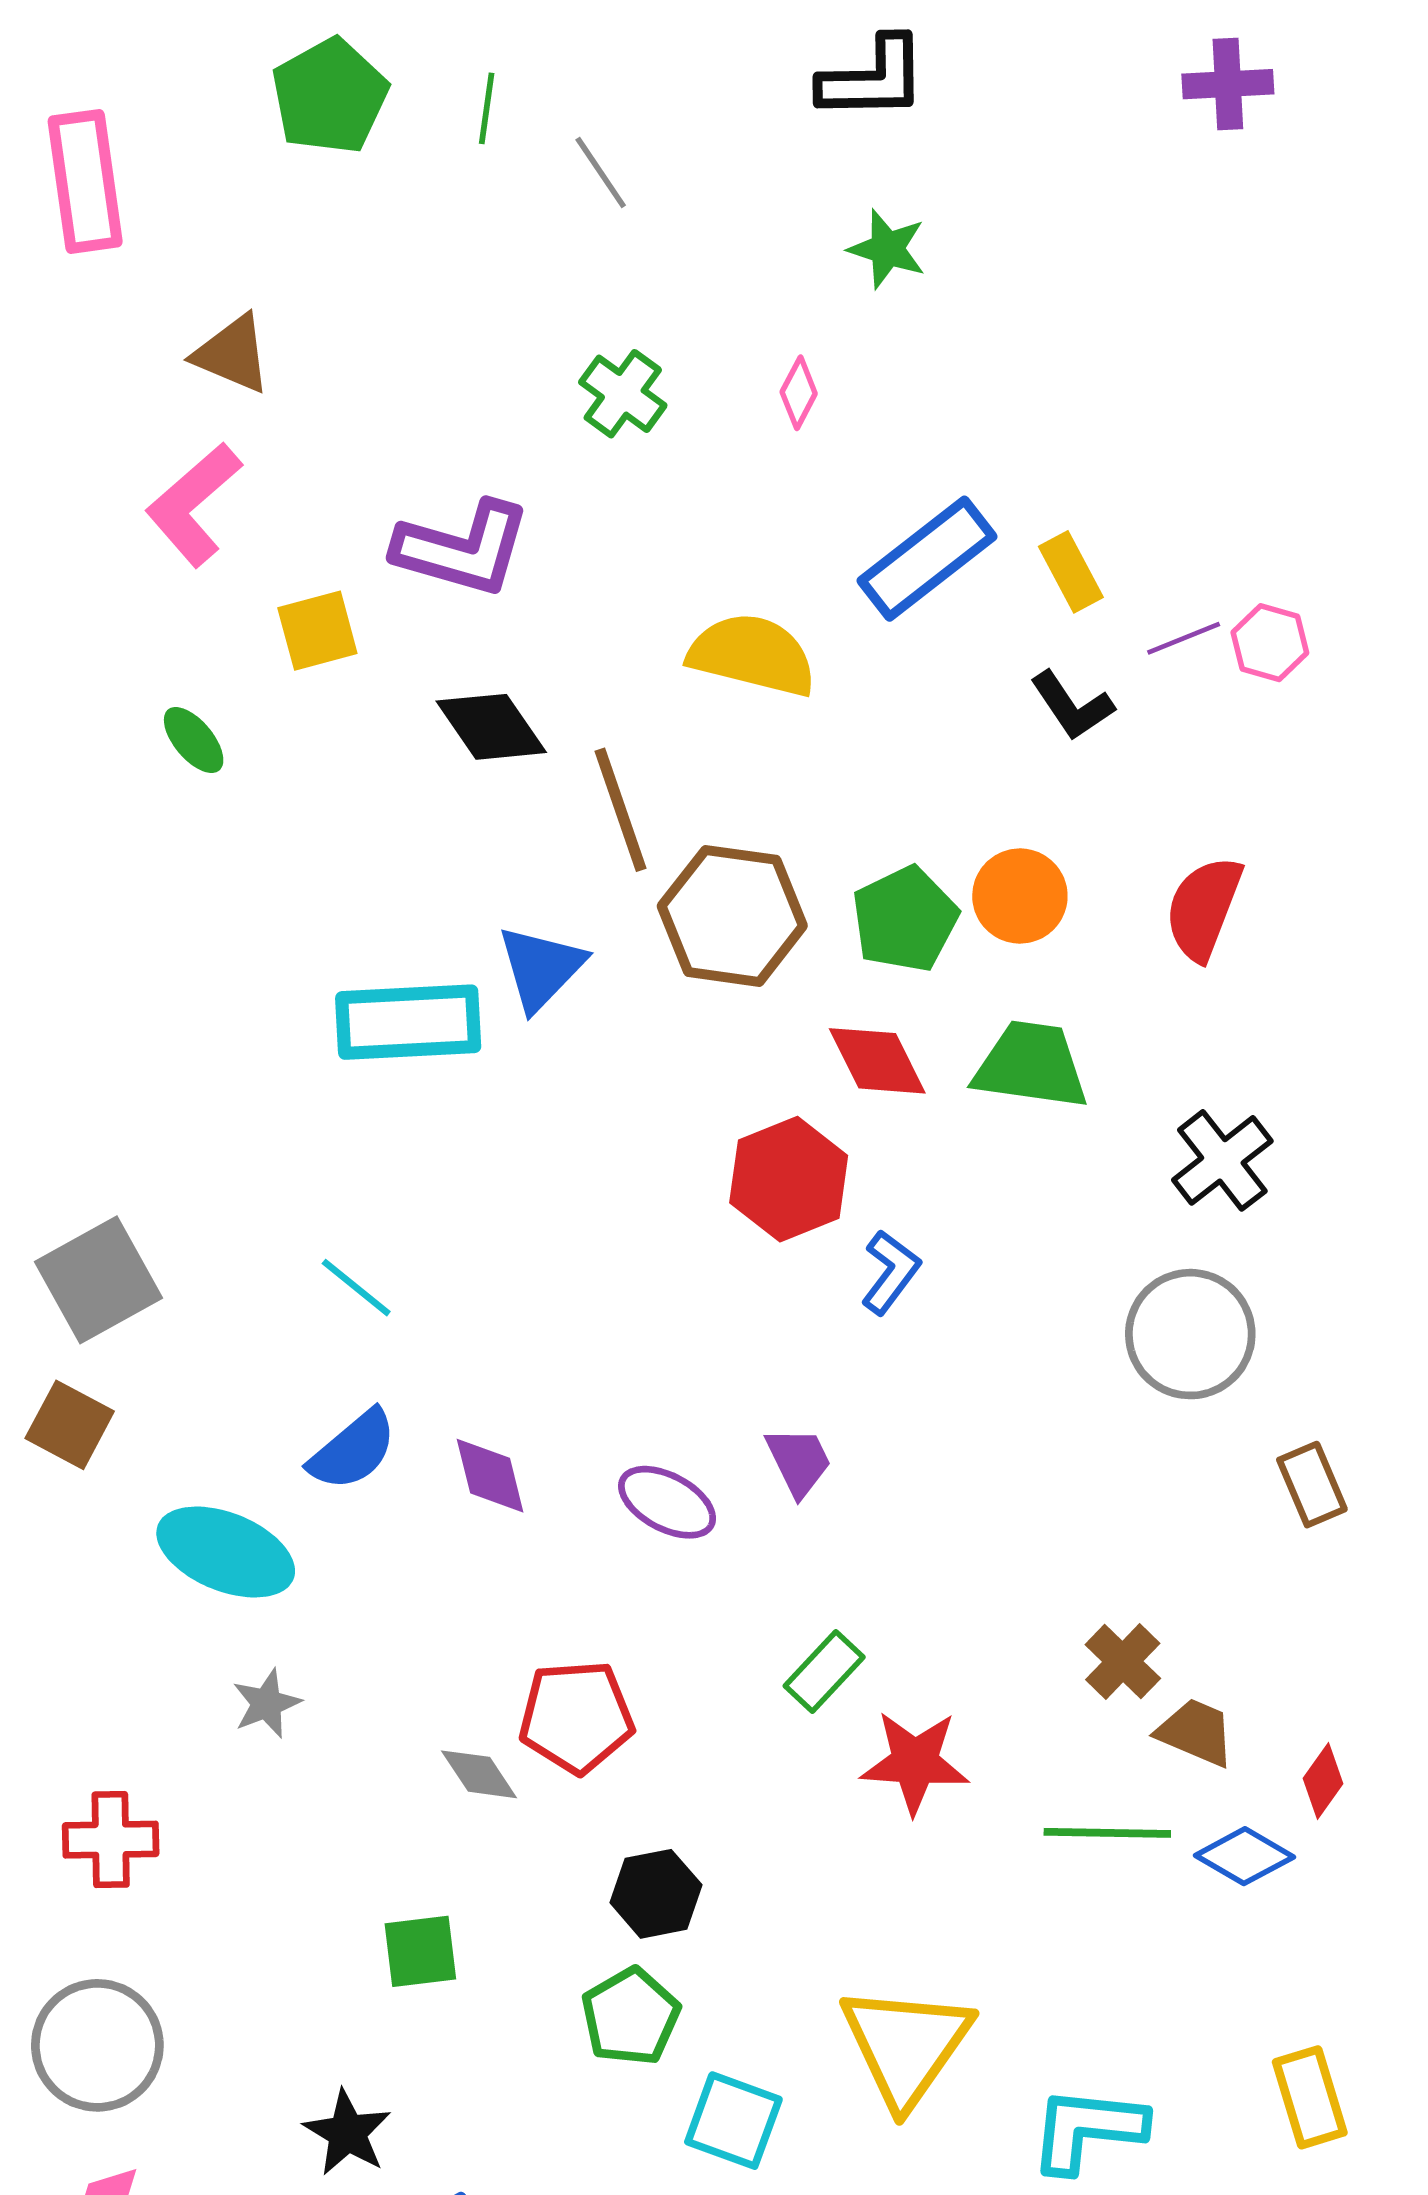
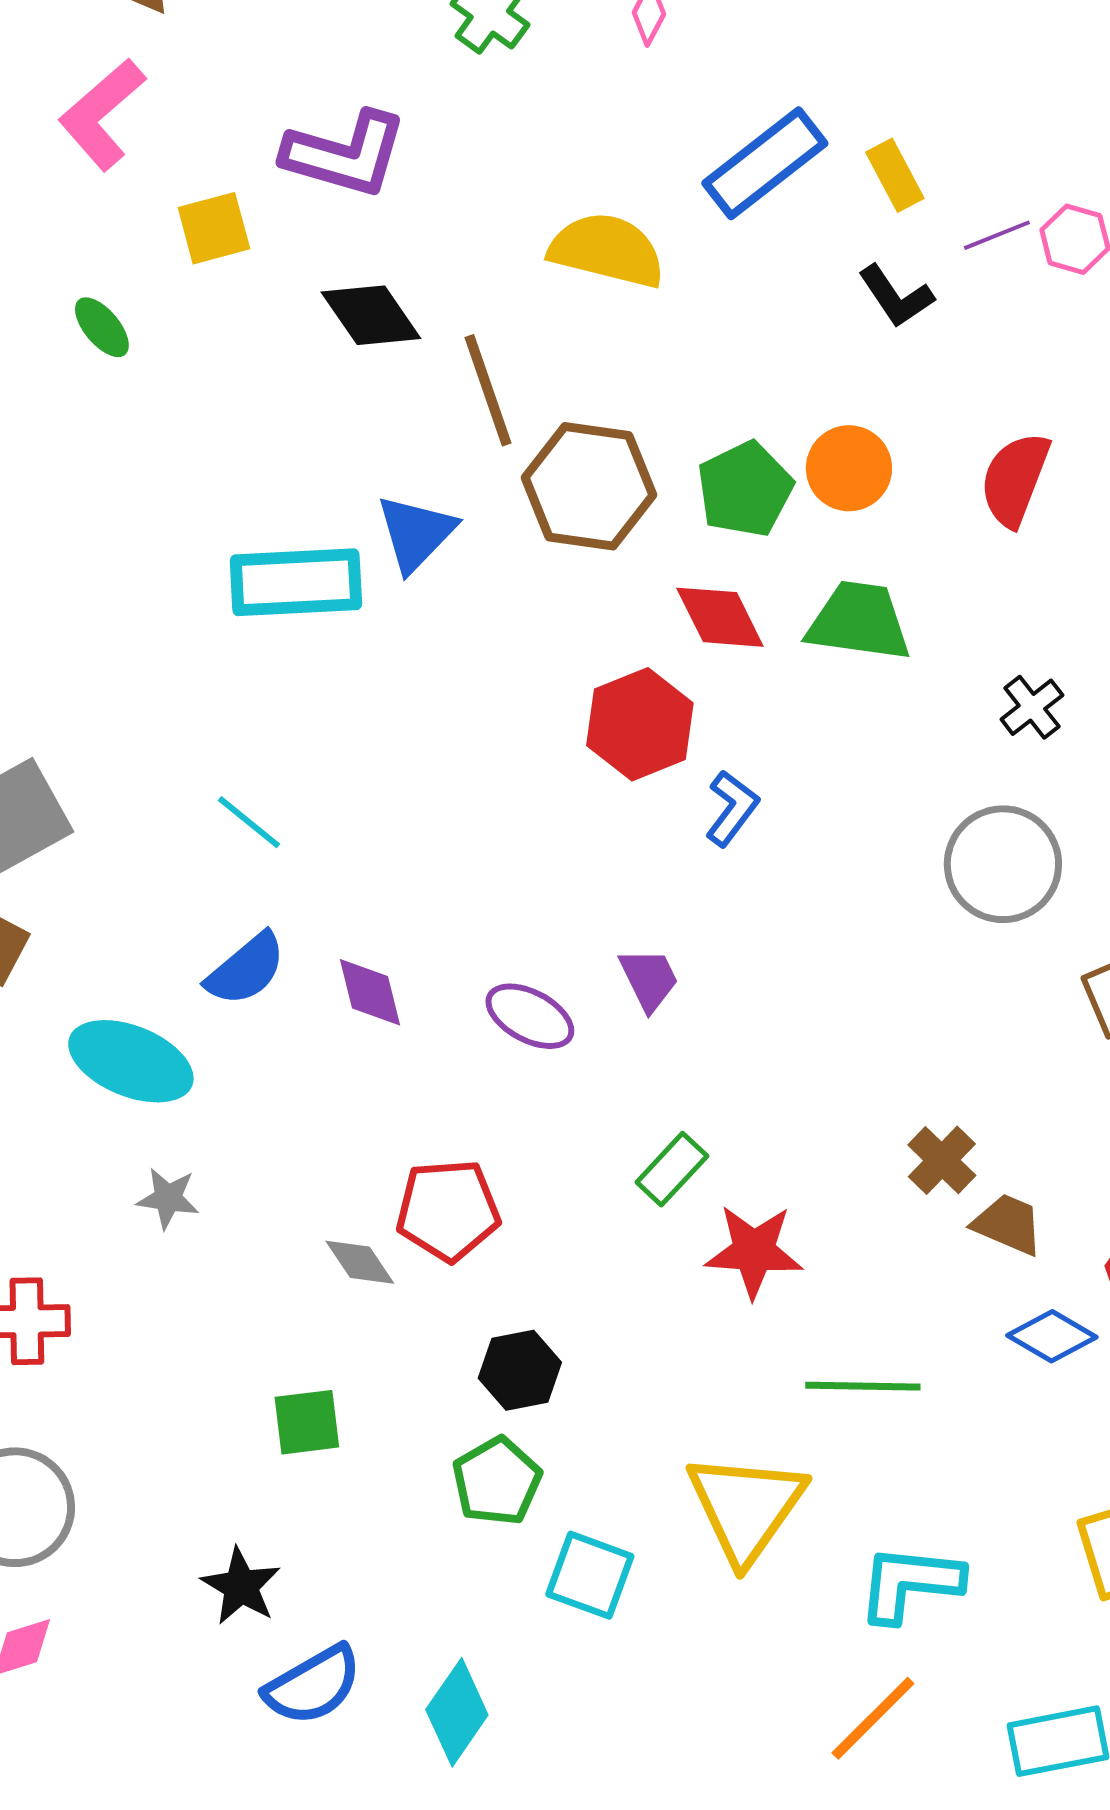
black cross: (1222, 1160) -> (1032, 707), size x0.7
gray star: (267, 1704) -> (168, 1198), turned 30
green line: (1107, 1833) -> (863, 1386), moved

